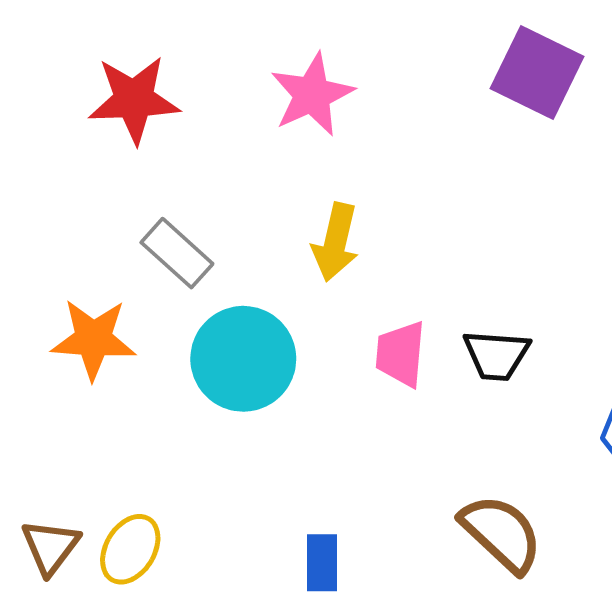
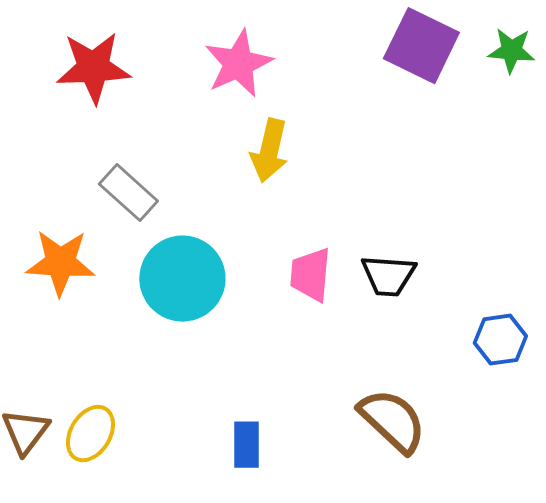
yellow arrow: (335, 242) -> (269, 151), moved

